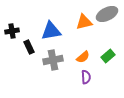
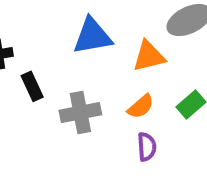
orange triangle: (84, 22) -> (149, 56), moved
blue triangle: (51, 31) -> (92, 36), moved

